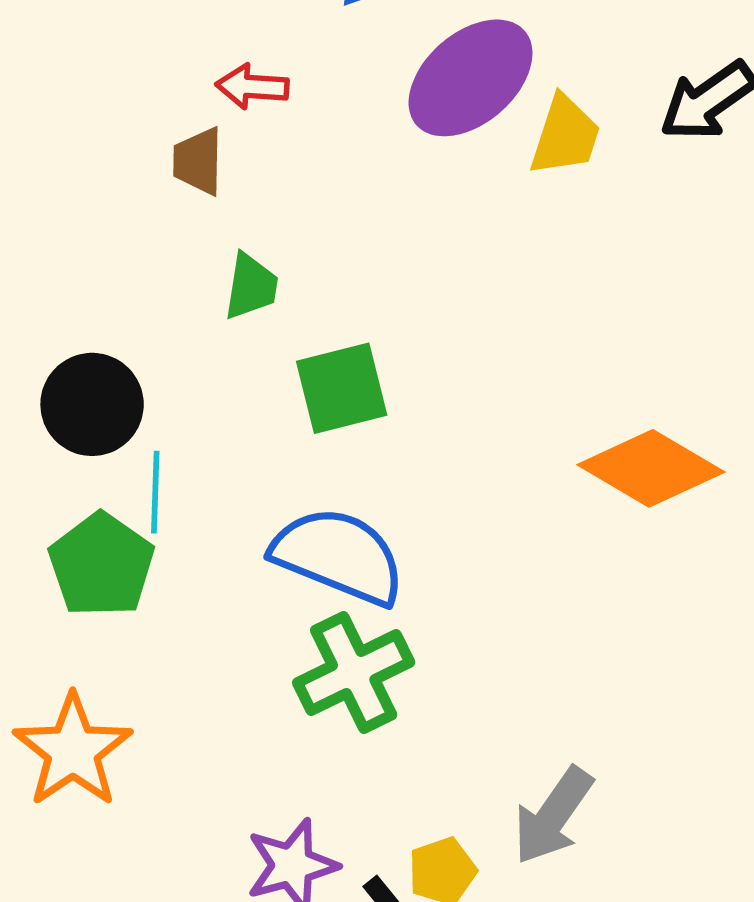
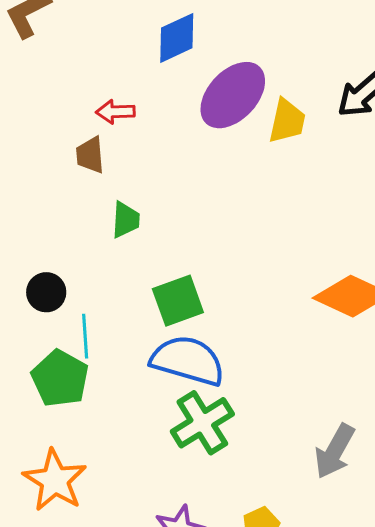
green square: (342, 388) -> (178, 301), moved
black circle: (92, 404) -> (46, 292), size x0.7
gray arrow: (553, 816) -> (335, 451), moved

